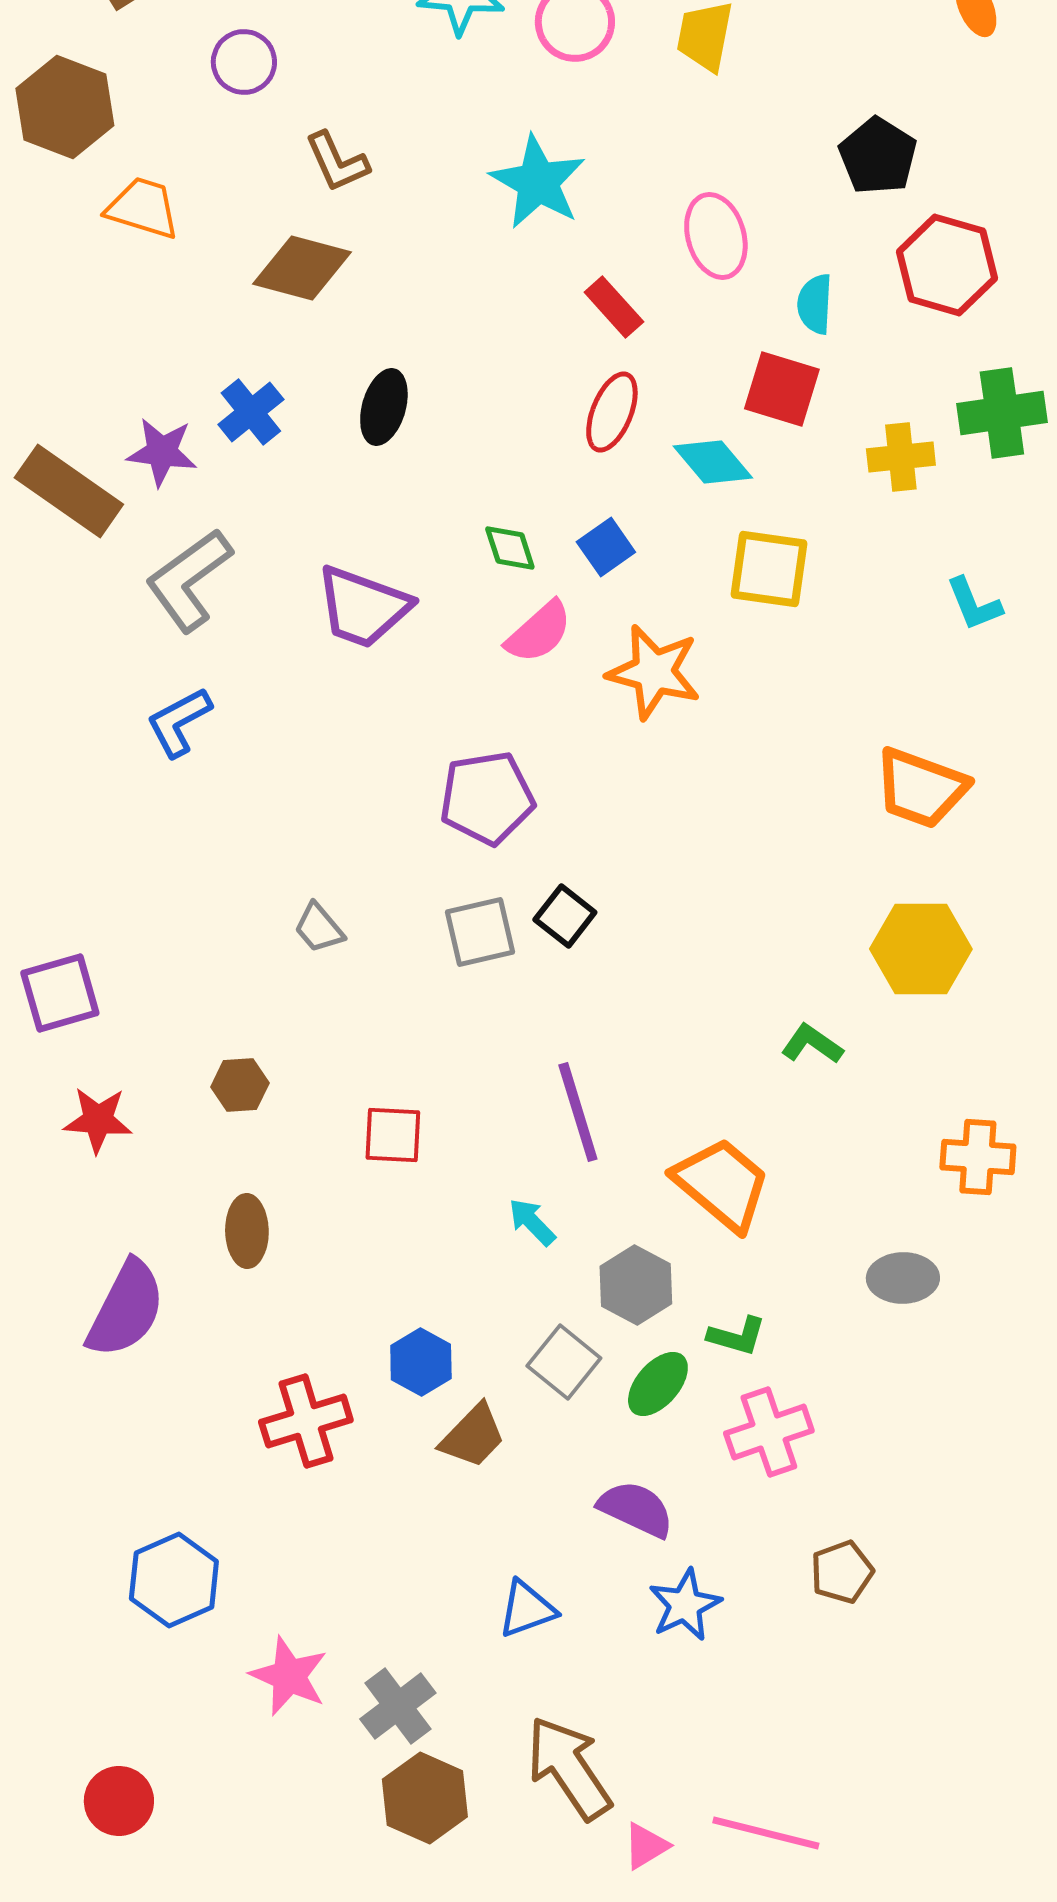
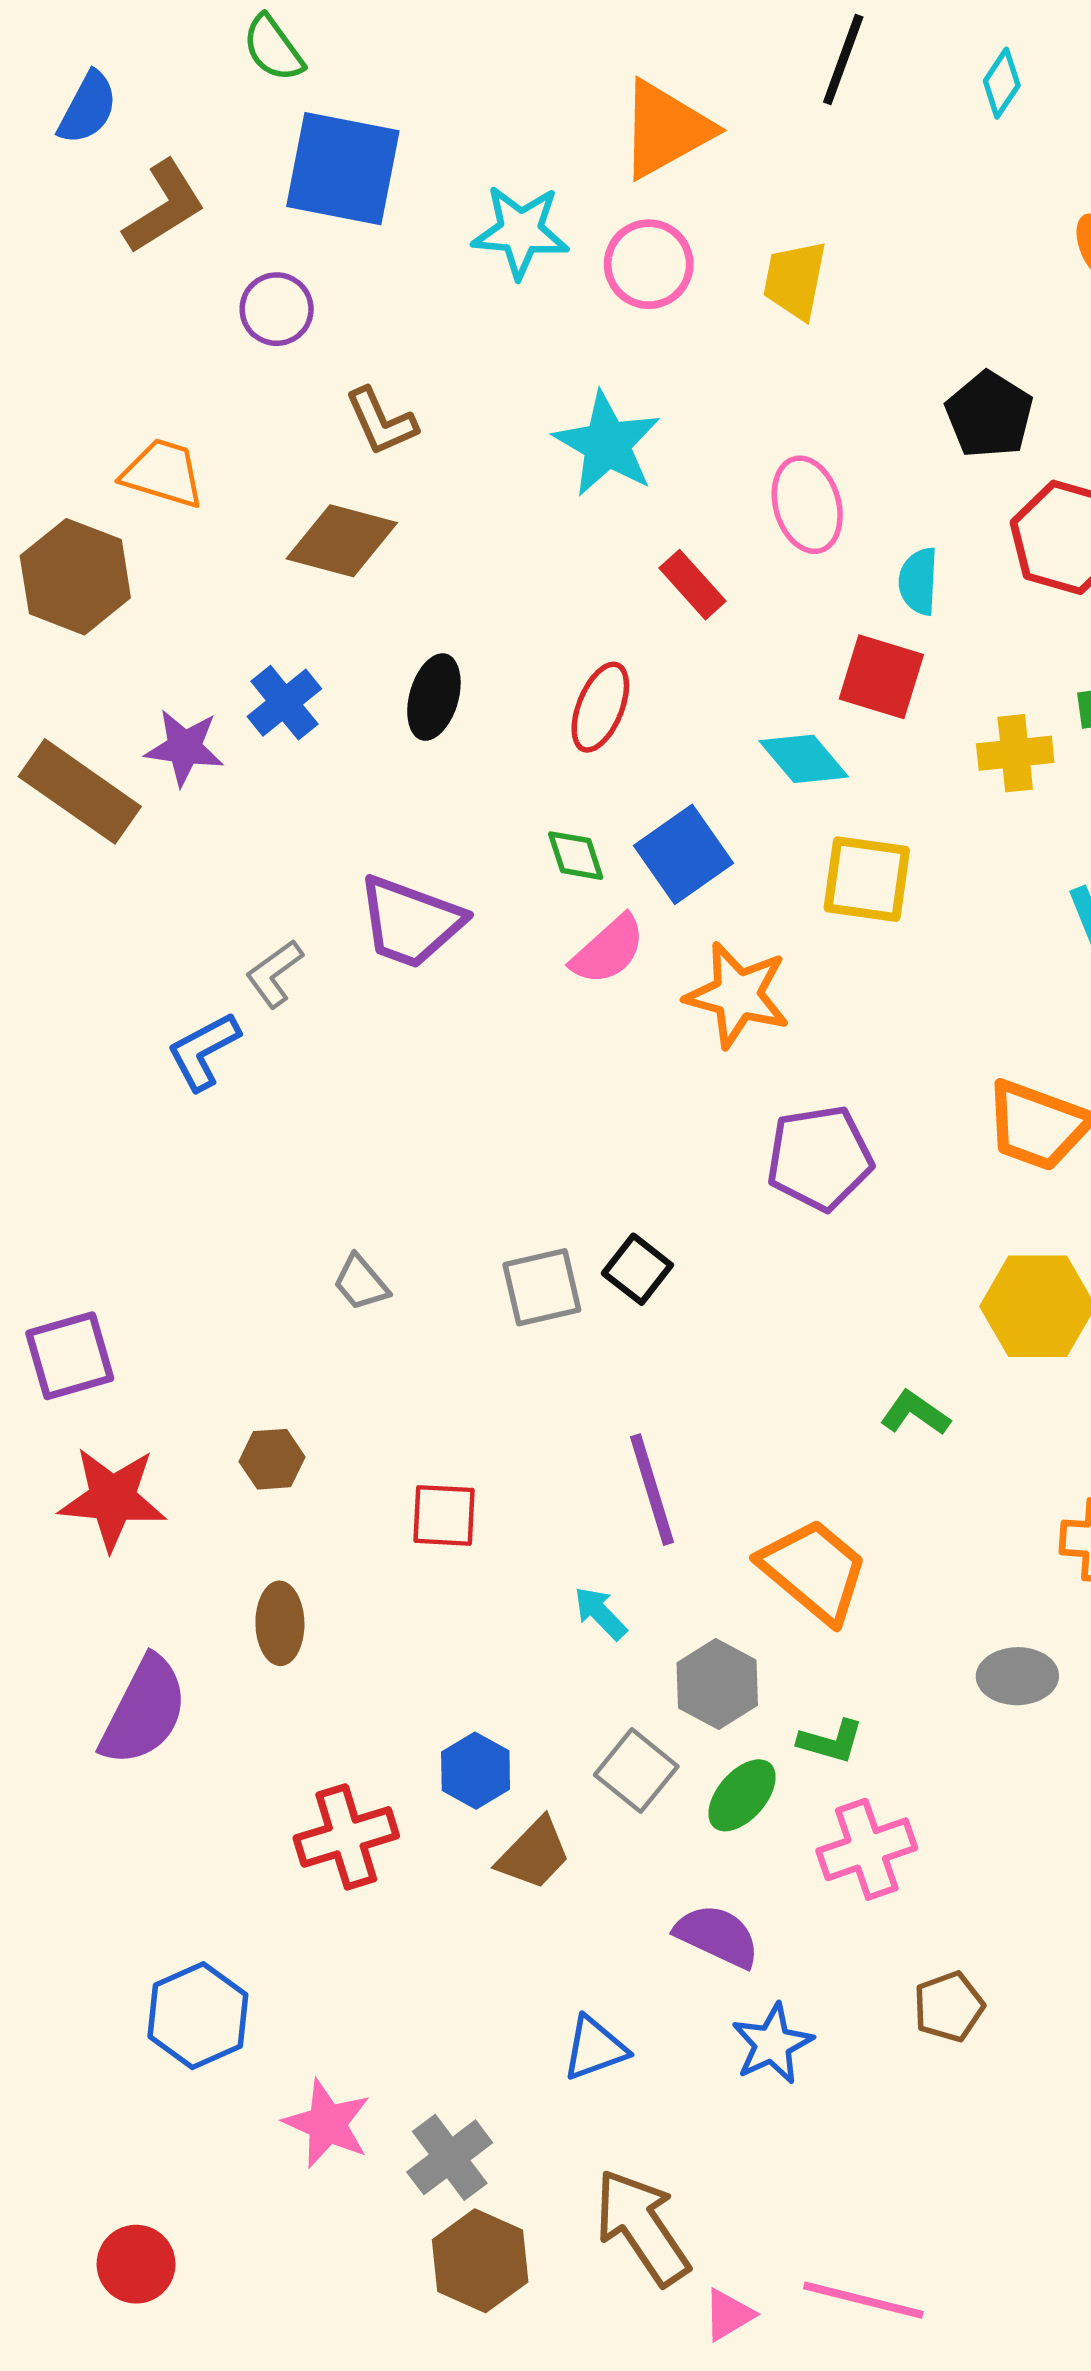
brown hexagon: (65, 107) -> (75, 577), moved
red ellipse: (612, 412) -> (600, 707), moved
blue square: (606, 547) -> (684, 854), size x1.5
gray L-shape: (189, 580) -> (274, 974), moved, size x0.6
purple pentagon: (487, 798) -> (820, 1158), moved
red star: (98, 1120) -> (112, 1499), size x1.4

